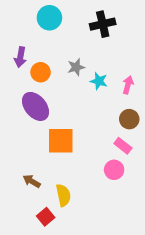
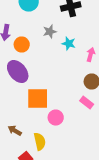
gray star: (76, 67) -> (50, 32), moved
cyan star: (99, 81) -> (69, 44), moved
pink circle: (114, 170) -> (56, 118), moved

